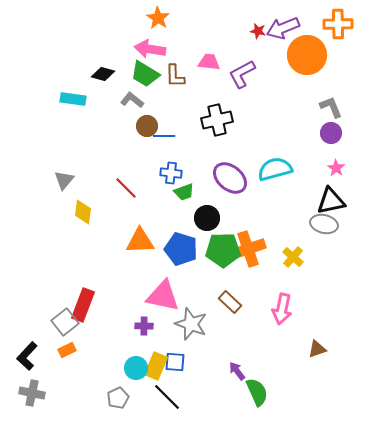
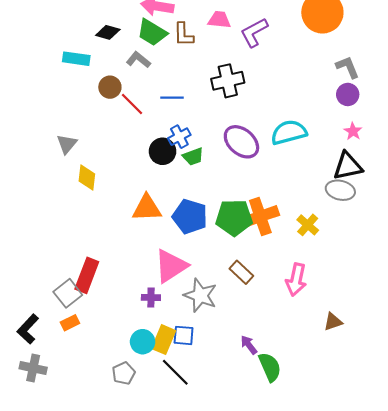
brown circle: (147, 126) -> (110, 87), moved
blue cross: (171, 173) -> (179, 137), turned -35
red line: (126, 188) -> (132, 104), moved
black circle: (207, 218) -> (163, 151), moved
pink triangle: (163, 296) -> (171, 266), turned -45

